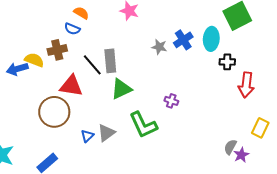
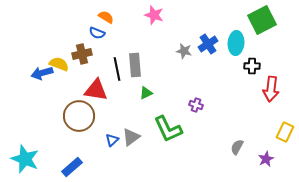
black line: (92, 65) -> (117, 69), turned 30
green triangle: (121, 89) -> (146, 93), size x0.6
gray semicircle: (230, 147) -> (237, 147), moved

